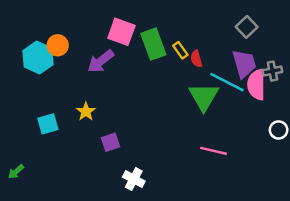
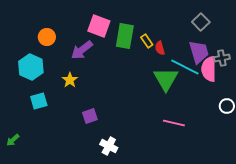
green rectangle: (153, 44) -> (125, 36), turned 30
cyan hexagon: (38, 58) -> (31, 67), moved
yellow star: (86, 112) -> (70, 80), moved

